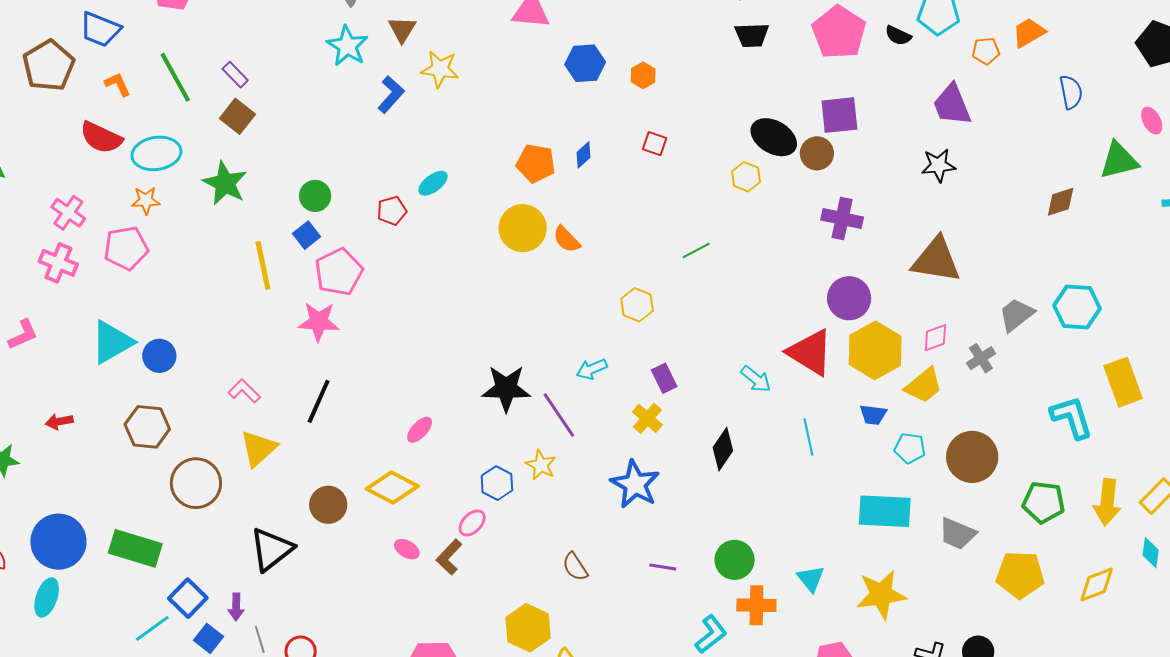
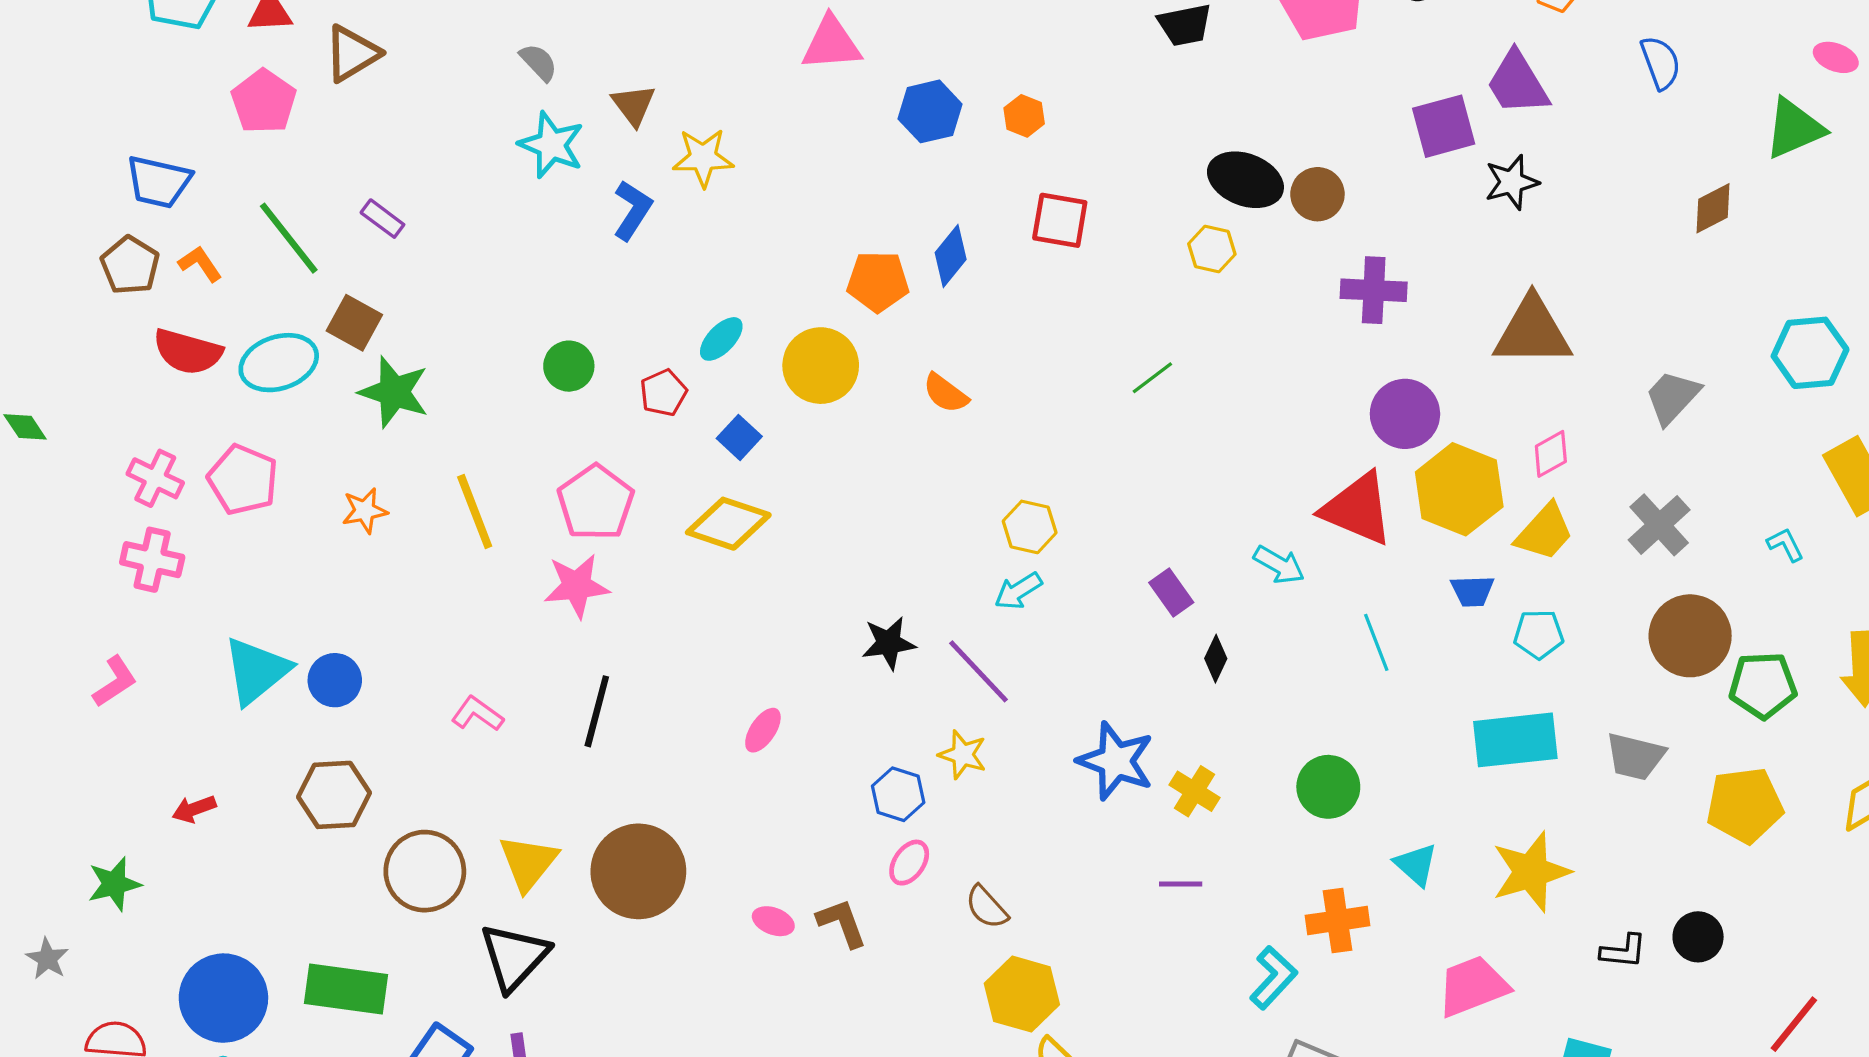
brown pentagon: (49, 66) -> (130, 265), moved, size x0.7
blue semicircle: (1071, 92) -> (1661, 63), moved
purple square: (839, 115) -> (1444, 126), moved
brown square: (237, 116) -> (354, 323), moved
pink ellipse: (1152, 121) -> (1836, 57), turned -32
red square: (655, 144) -> (1060, 220), size x1.5
blue diamond: (583, 155) -> (951, 256), size x1.4
green circle: (315, 196) -> (569, 366), moved
orange star: (146, 200) -> (365, 511), moved
yellow circle: (523, 228) -> (821, 366), moved
blue square: (307, 235) -> (739, 437), moved
pink pentagon: (126, 248) -> (243, 480), moved, turned -30
yellow hexagon: (637, 305) -> (1030, 527), moved
cyan hexagon: (1077, 307) -> (1810, 353), moved
gray cross: (981, 358) -> (1659, 525), moved, size x1.4
purple rectangle: (664, 378) -> (1171, 593), moved
black star: (506, 388) -> (889, 643), size x0.7
cyan L-shape: (1072, 417) -> (1785, 545), size x0.5
yellow cross: (647, 418) -> (1195, 791), moved
yellow triangle: (258, 448) -> (528, 863), moved
black diamond: (723, 449) -> (1216, 659), moved, size x0.7
brown circle: (972, 457) -> (1690, 636), moved
yellow diamond: (392, 488) -> (728, 524), moved
brown circle: (328, 505) -> (638, 871), size x1.6
pink ellipse: (472, 523) -> (909, 863), moved
black triangle: (271, 549) -> (514, 957), moved
brown L-shape: (449, 557) -> (842, 923), turned 126
green circle: (735, 560) -> (1328, 787), moved
brown semicircle: (575, 567) -> (987, 907), moved
yellow hexagon: (528, 628) -> (1022, 994), moved

